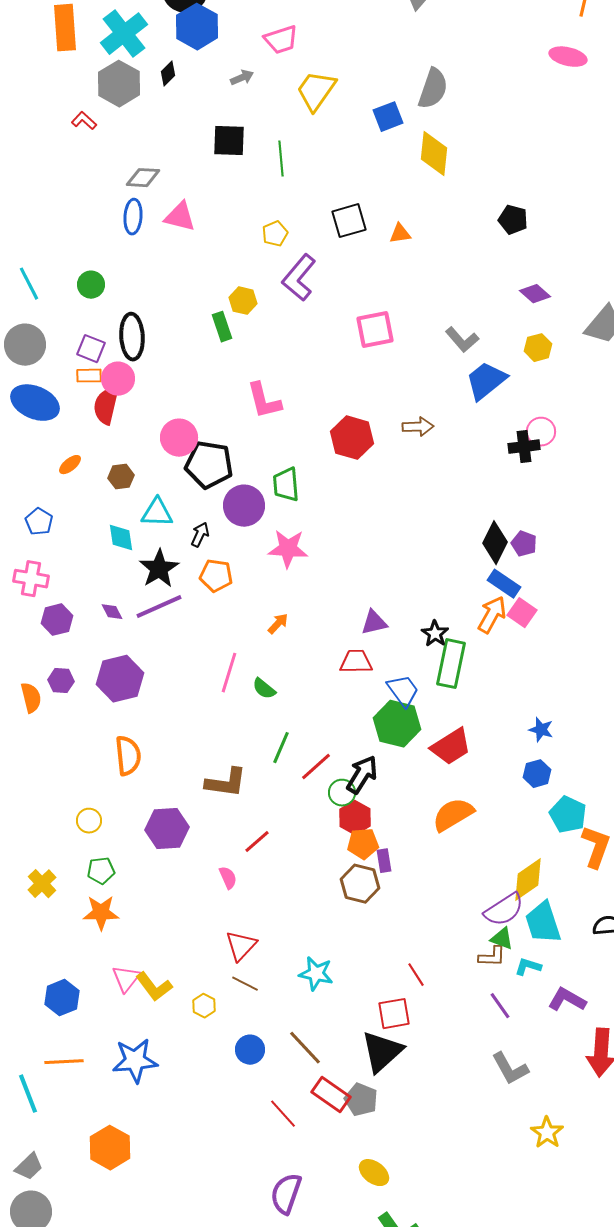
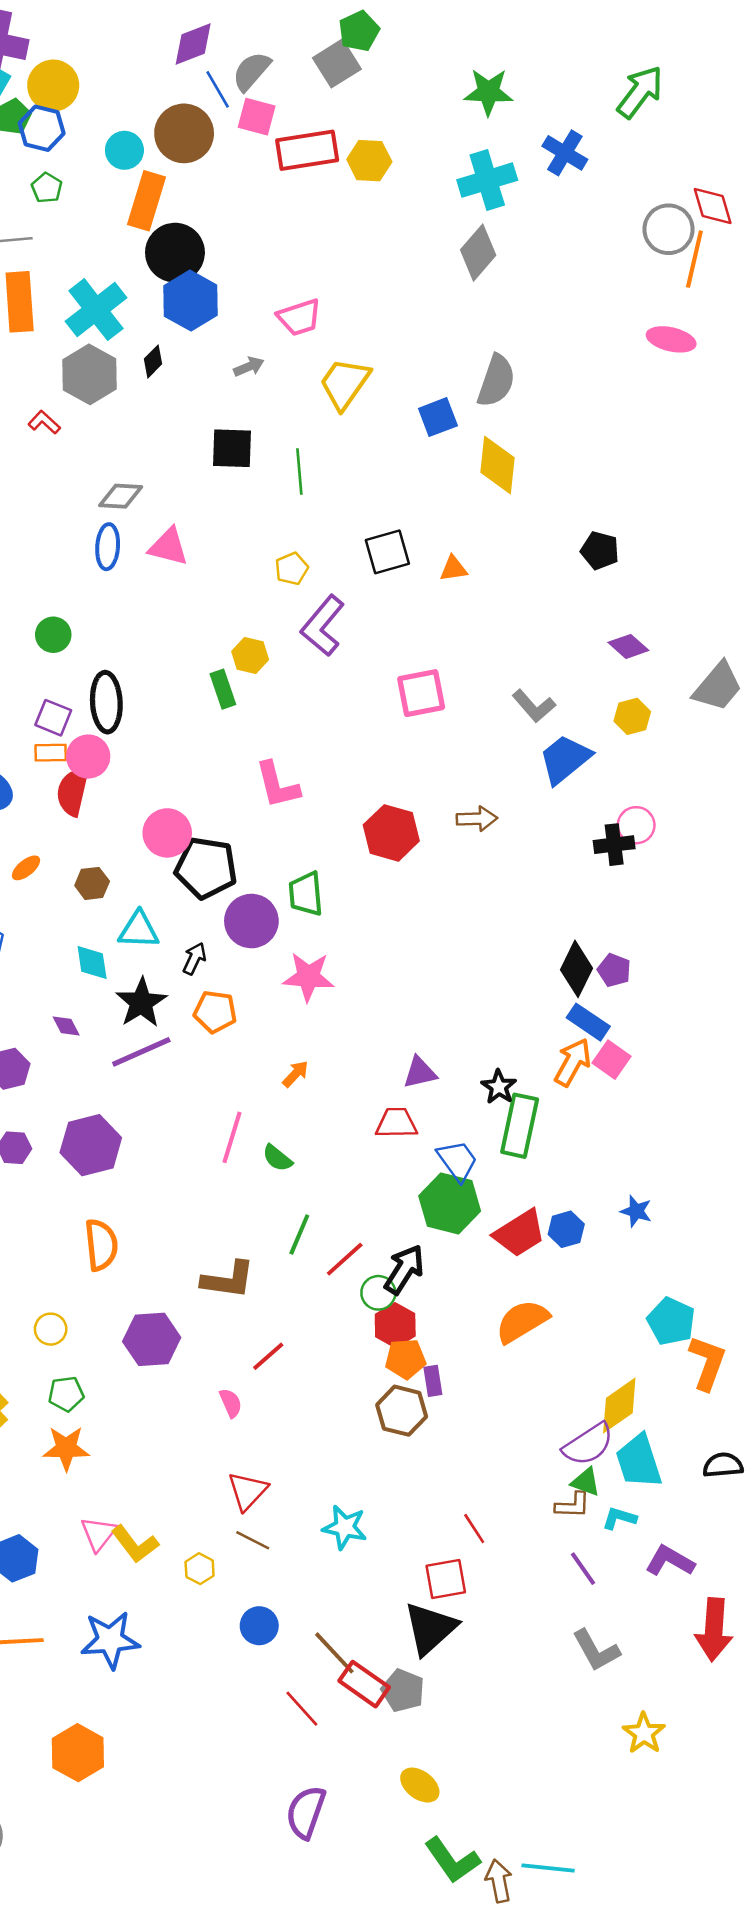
purple diamond: (112, 612) -> (66, 1026), moved
blue hexagon: (537, 774) -> (566, 1229), moved
brown line: (305, 1048) -> (334, 1653), moved

